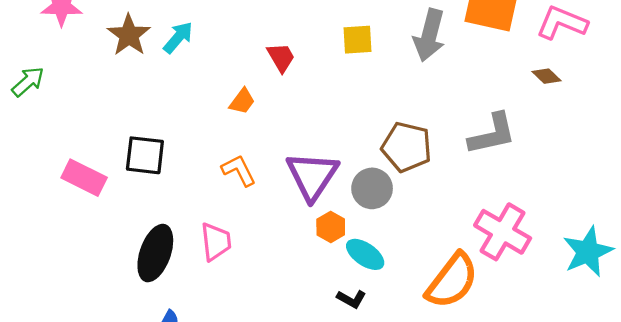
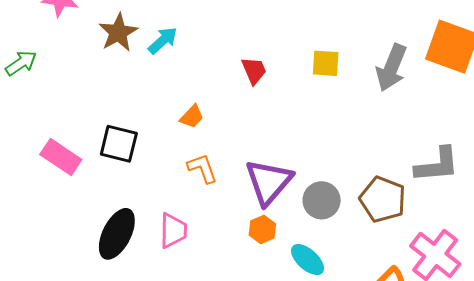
orange trapezoid: (242, 101) -> (192, 117), moved
brown pentagon: (407, 147) -> (383, 199), moved
orange hexagon: (331, 227) -> (262, 229), moved

